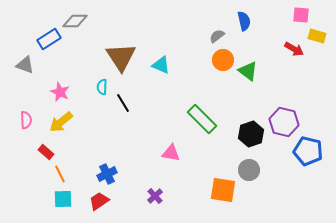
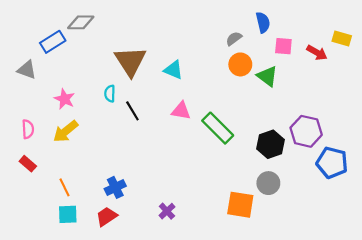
pink square: (301, 15) -> (283, 46), moved
red rectangle: (46, 152) -> (28, 164), moved
pink triangle: (171, 153) -> (181, 111), moved

